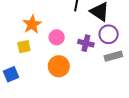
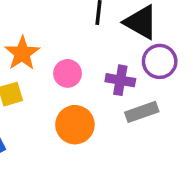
gray rectangle: (113, 56) -> (142, 112), moved

